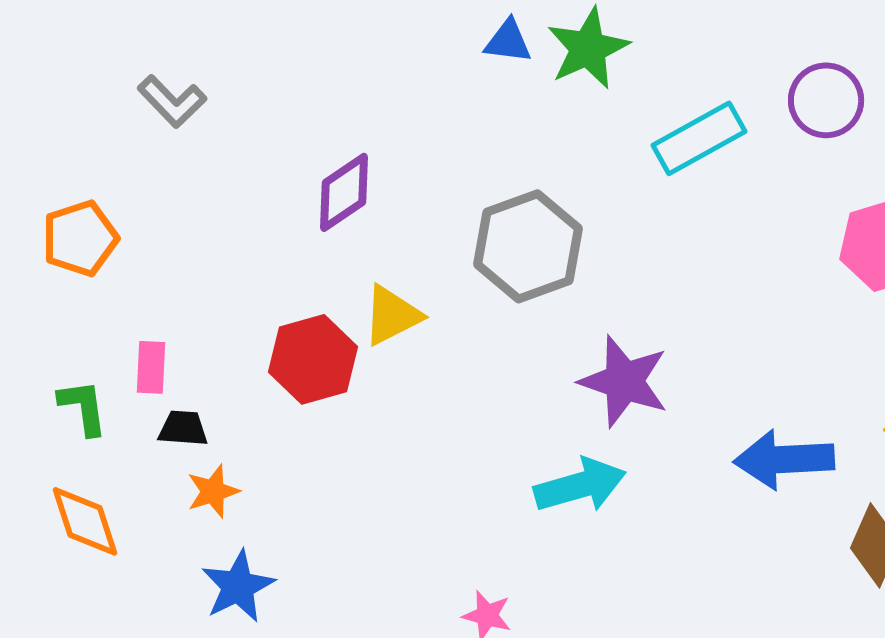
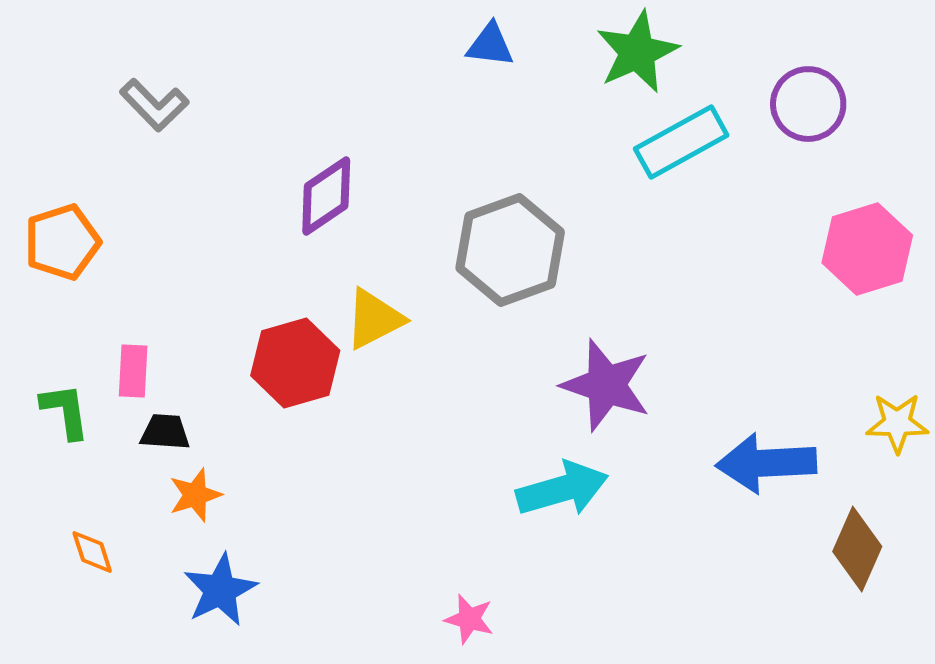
green star: (588, 48) -> (637, 52), moved
orange diamond: (85, 521) -> (92, 552), moved, size x0.6

